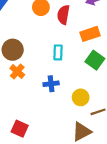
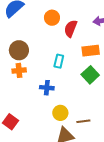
orange cross: (17, 71) -> (19, 70), turned 32
yellow circle: (81, 97) -> (60, 113), moved

